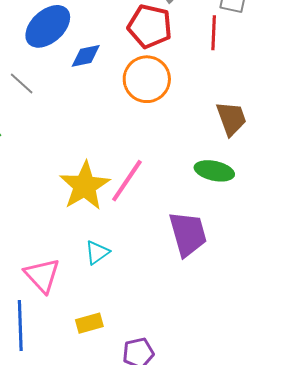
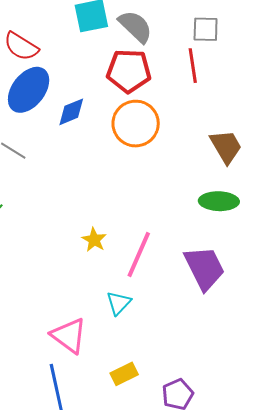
pink line: (127, 181) -> (139, 254), moved
yellow star: (85, 186) -> (94, 240), size x0.5

